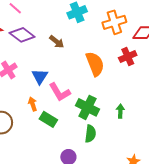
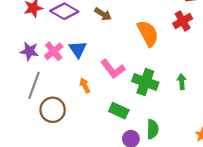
blue triangle: (40, 76) -> (78, 49), moved
green rectangle: (48, 119) -> (119, 111), moved
green semicircle: (90, 134) -> (153, 129), moved

